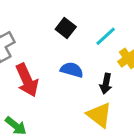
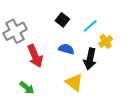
black arrow: (106, 84) -> (90, 59), size x1.5
yellow triangle: (99, 115) -> (74, 82), moved

